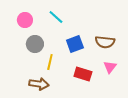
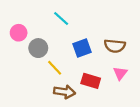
pink circle: (25, 20) -> (19, 33), moved
yellow line: (50, 62) -> (55, 68), turned -56
brown arrow: (39, 84) -> (64, 92), moved

